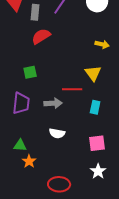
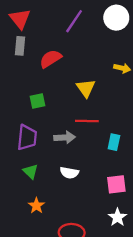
gray rectangle: (35, 12) -> (20, 46), moved
yellow triangle: (93, 73) -> (86, 88), moved
green triangle: (20, 145) -> (31, 172), moved, turned 40

